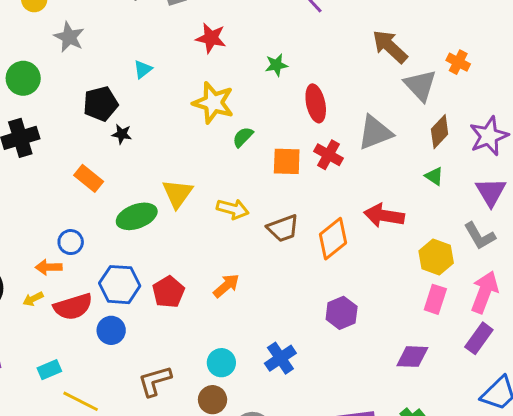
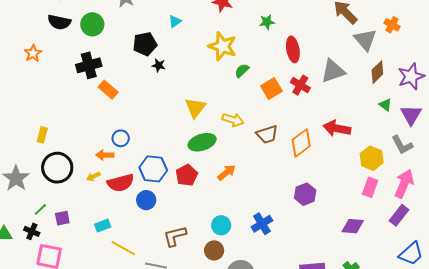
orange square: (287, 161) -> (271, 89), turned -35
green triangle: (434, 176) -> (385, 105), moved
orange rectangle: (89, 178) -> (108, 90), moved
green ellipse: (137, 216) -> (202, 142), moved

